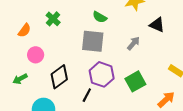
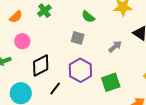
gray square: (93, 41) -> (78, 38), size x0.6
black line: (87, 95) -> (55, 89), moved

